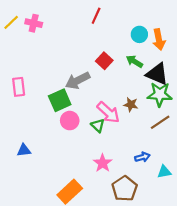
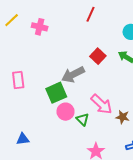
pink cross: (34, 23) -> (40, 27), moved
brown star: (131, 105) -> (123, 117), moved
green triangle: (98, 125) -> (83, 119), moved

